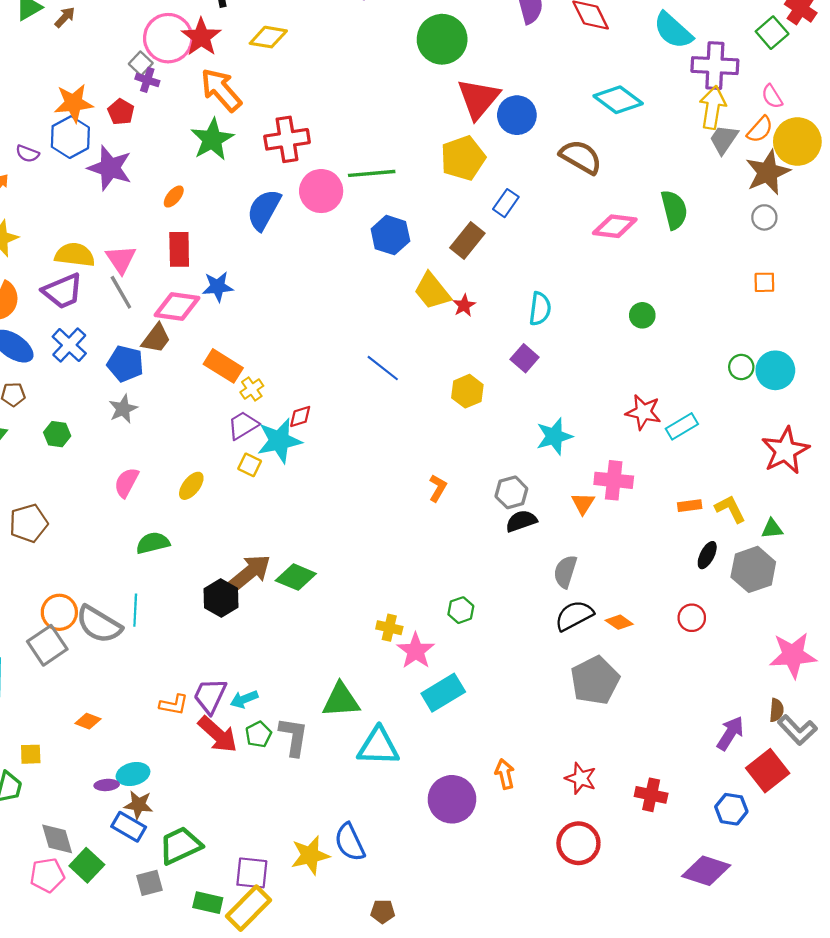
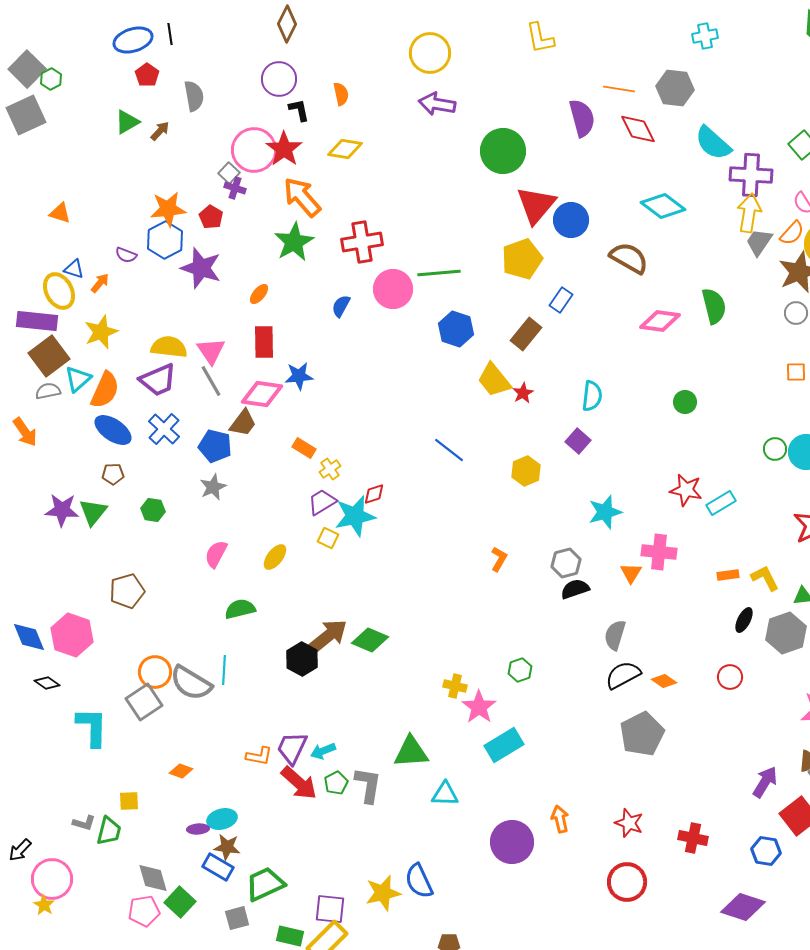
blue semicircle: (264, 210) -> (341, 306), size x0.6
orange rectangle: (223, 366) -> (304, 448), size x0.7
cyan triangle: (378, 746) -> (445, 794), size x0.7

